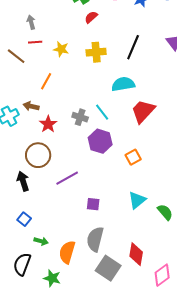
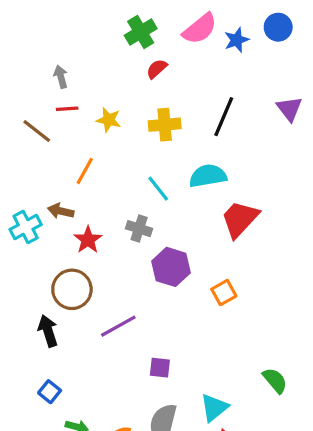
cyan line: (102, 112) -> (158, 189), moved
cyan triangle: (137, 200) -> (214, 408), moved

